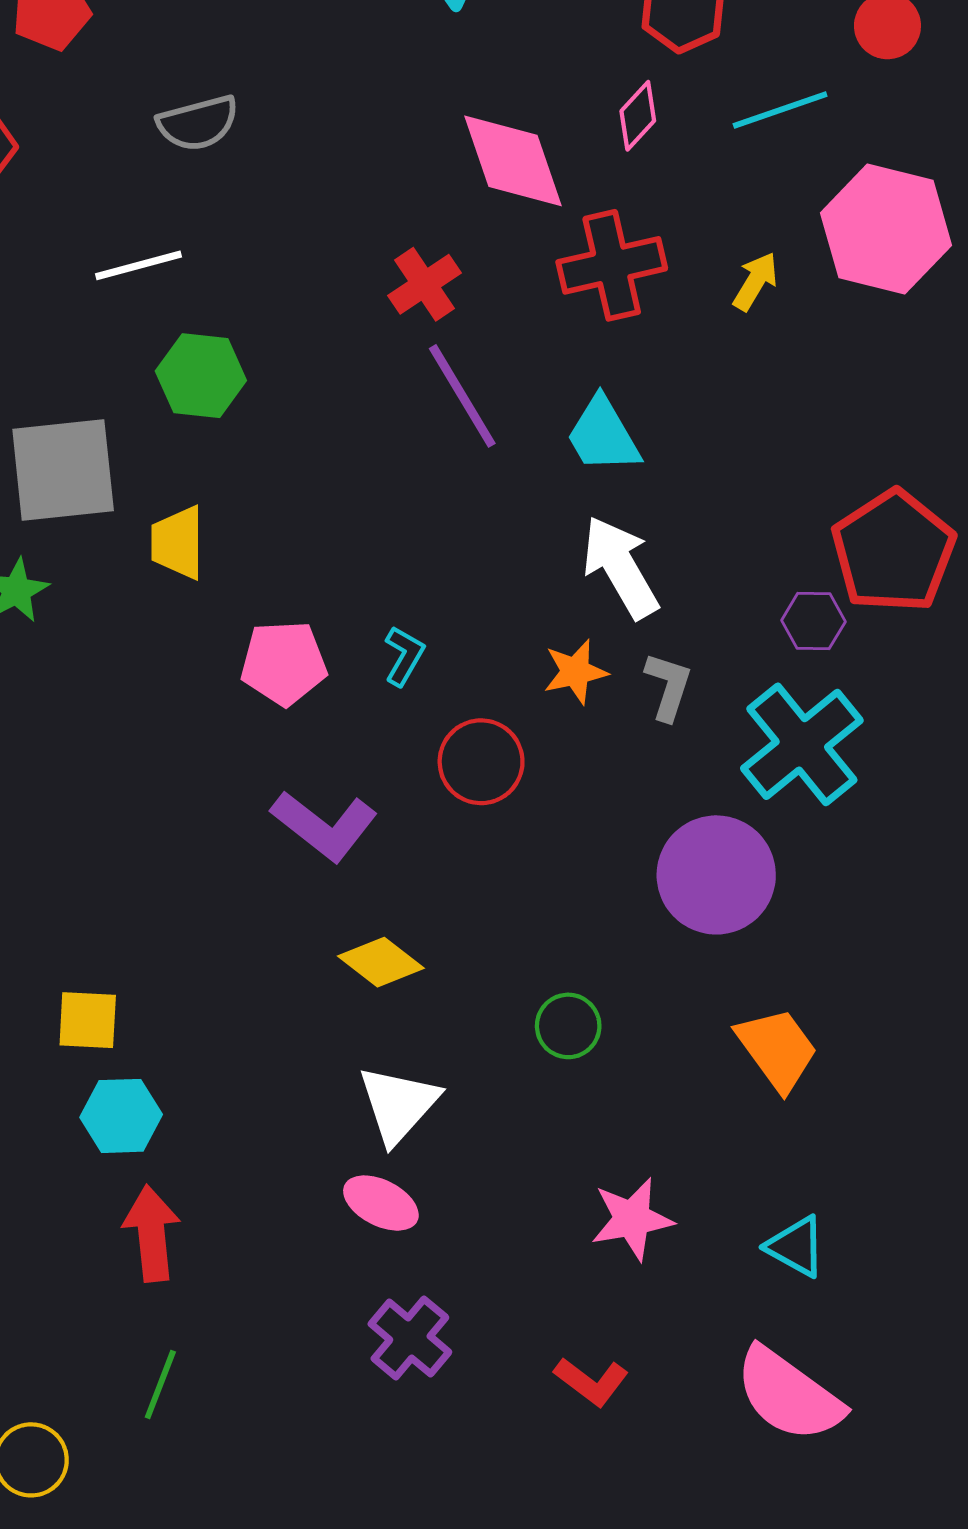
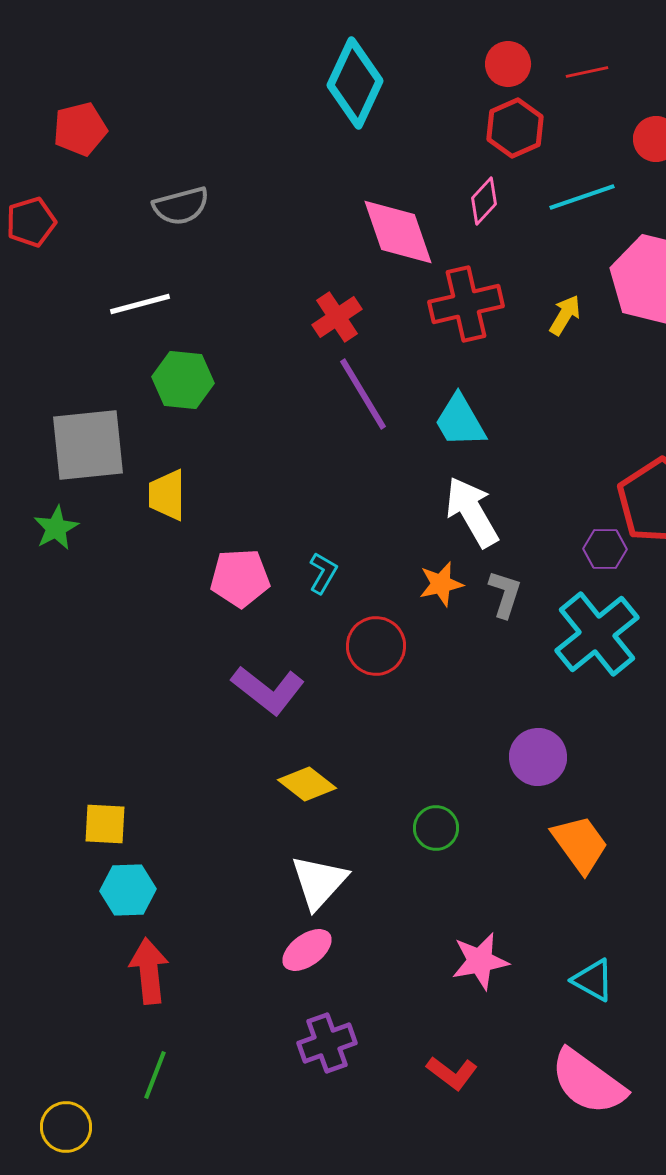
purple circle: (716, 875) -> (538, 757), moved, size x0.7
pink ellipse: (381, 1203) -> (307, 950), turned -63
purple cross: (410, 1338) -> (327, 1043), turned 30

